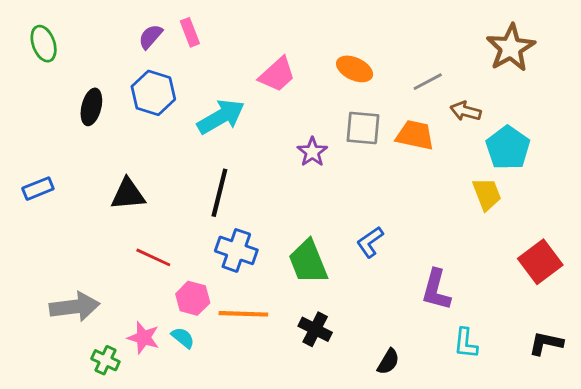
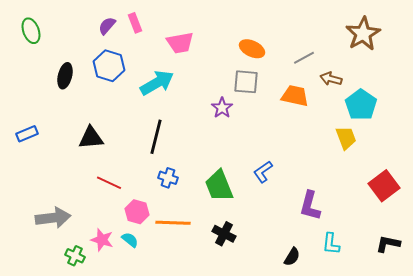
pink trapezoid: (277, 75) -> (180, 43), moved, turned 32
gray square: (363, 128) -> (246, 82), moved
blue cross: (236, 250) -> (168, 178), size x0.7
black semicircle: (388, 362) -> (292, 257), moved

